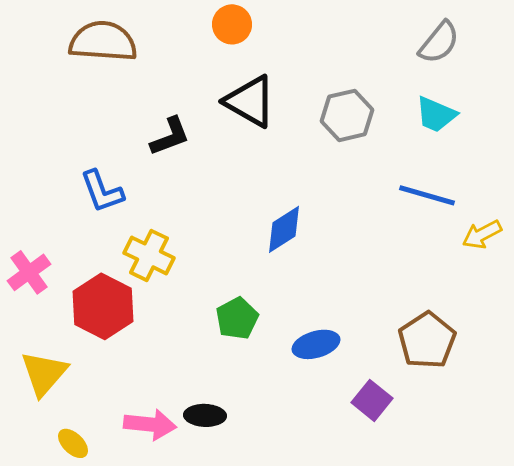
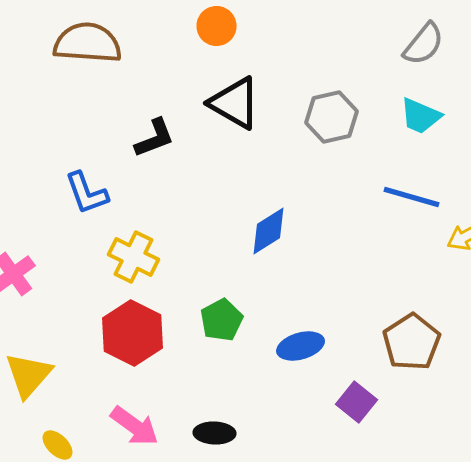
red hexagon: (103, 306) -> (133, 333), moved
black ellipse: (205, 415) -> (215, 433), moved
pink arrow: (150, 424) -> (135, 426), turned 30

